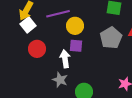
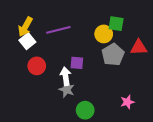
yellow circle: (75, 26) -> (104, 34), moved
gray star: (60, 80) -> (67, 90), moved

